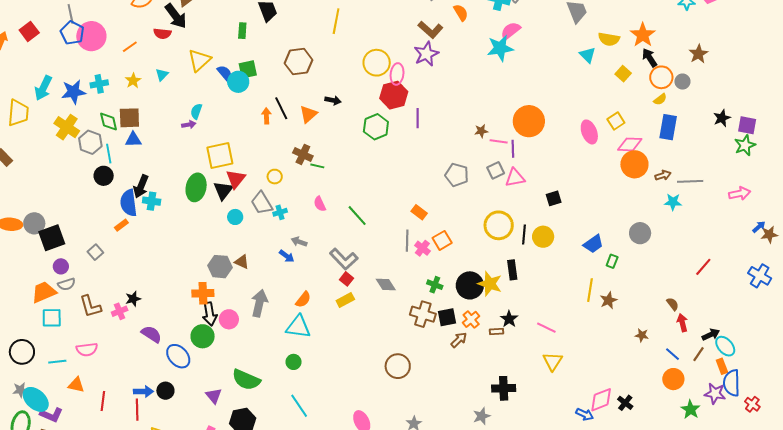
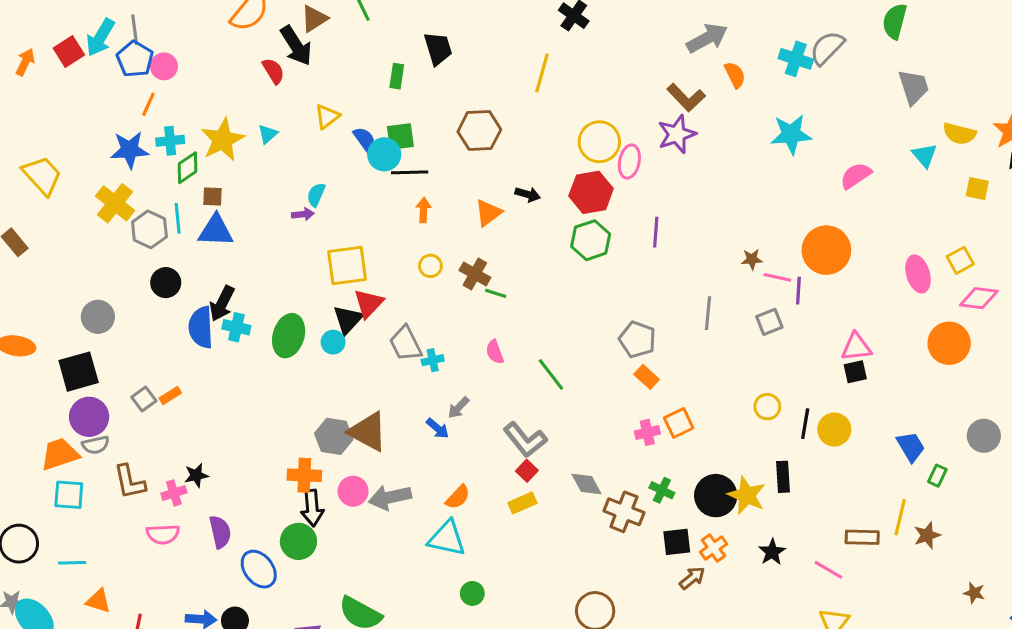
pink semicircle: (511, 31) -> (856, 176), moved
red semicircle: (162, 34) -> (273, 71), turned -132
pink circle: (91, 36) -> (164, 66), size x0.6
orange line: (130, 47) -> (148, 104), moved, turned -35
yellow triangle: (199, 60) -> (327, 116), size x0.7
yellow square: (623, 74) -> (977, 188), turned -35
yellow star: (133, 81) -> (223, 140), size x1.8
cyan arrow: (43, 88) -> (100, 37), moved
red hexagon: (394, 95) -> (591, 192), moved
black line: (281, 108) -> (410, 172), moved, turned -70
yellow trapezoid: (18, 113) -> (42, 176), turned -52
brown square: (129, 118) -> (213, 197), size x0.6
green diamond: (109, 122) -> (188, 168), moved, turned 65
blue triangle: (133, 140) -> (216, 231), size x1.4
cyan line: (109, 154) -> (178, 218), moved
orange circle: (634, 164) -> (949, 343), moved
gray pentagon: (457, 175) -> (637, 339), moved
yellow circle: (275, 177) -> (430, 266), moved
pink triangle: (515, 178) -> (856, 347), moved
green ellipse: (196, 187) -> (289, 336), moved
cyan circle: (235, 217) -> (333, 342), moved
gray circle: (34, 223) -> (98, 317), moved
orange rectangle: (121, 225) -> (170, 396), moved
yellow circle: (499, 225) -> (767, 407), size x0.6
gray line: (407, 241) -> (708, 313), moved
gray arrow: (299, 242) -> (458, 408), turned -70
blue trapezoid: (593, 244) -> (911, 447), turned -90
pink cross: (422, 248) -> (647, 432), turned 35
brown triangle: (242, 262) -> (368, 432), size x1.8
purple circle: (61, 266) -> (89, 417), size x1.6
gray arrow: (259, 303) -> (390, 497), turned -120
brown cross: (423, 314) -> (624, 512), moved
pink circle: (229, 319) -> (353, 491), moved
brown rectangle: (497, 331) -> (862, 537), moved, size x1.5
purple semicircle: (151, 334) -> (220, 532), turned 40
pink semicircle: (87, 350) -> (163, 534), moved
green circle: (294, 362) -> (472, 593), moved

